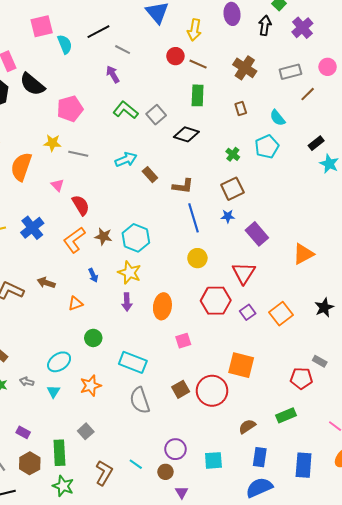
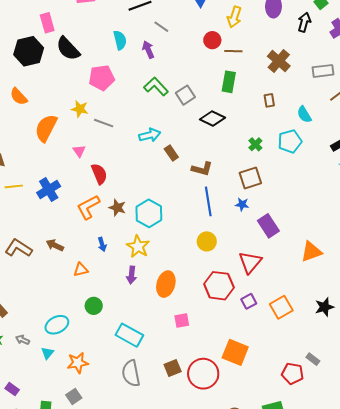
cyan semicircle: (65, 44) -> (120, 40), moved
brown line: (198, 64) -> (233, 51), turned -30
orange star: (91, 386) -> (78, 363), moved

